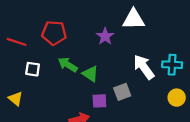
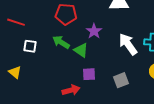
red pentagon: (54, 33) -> (66, 14), moved
purple star: (105, 36) -> (94, 31), moved
gray square: (122, 92) -> (121, 80), moved

